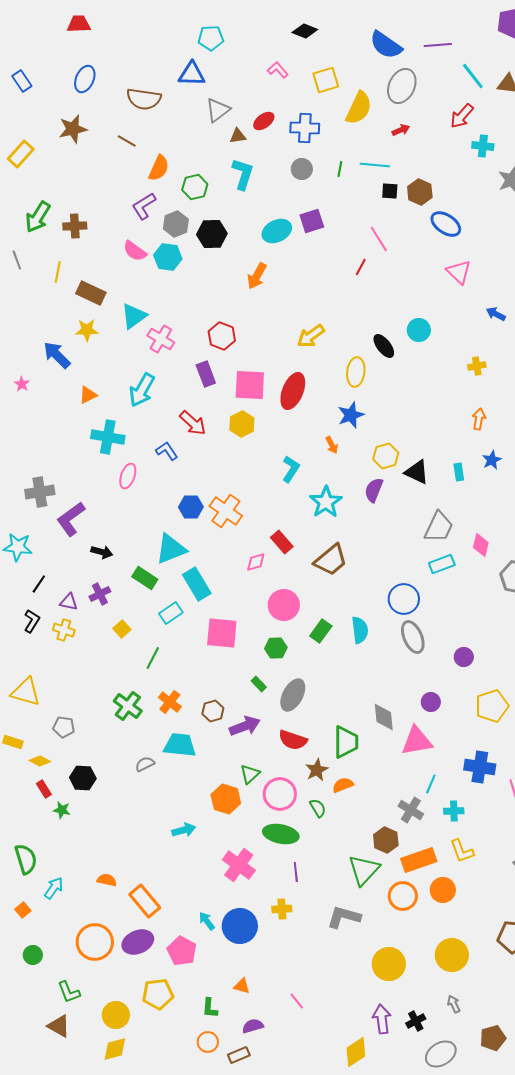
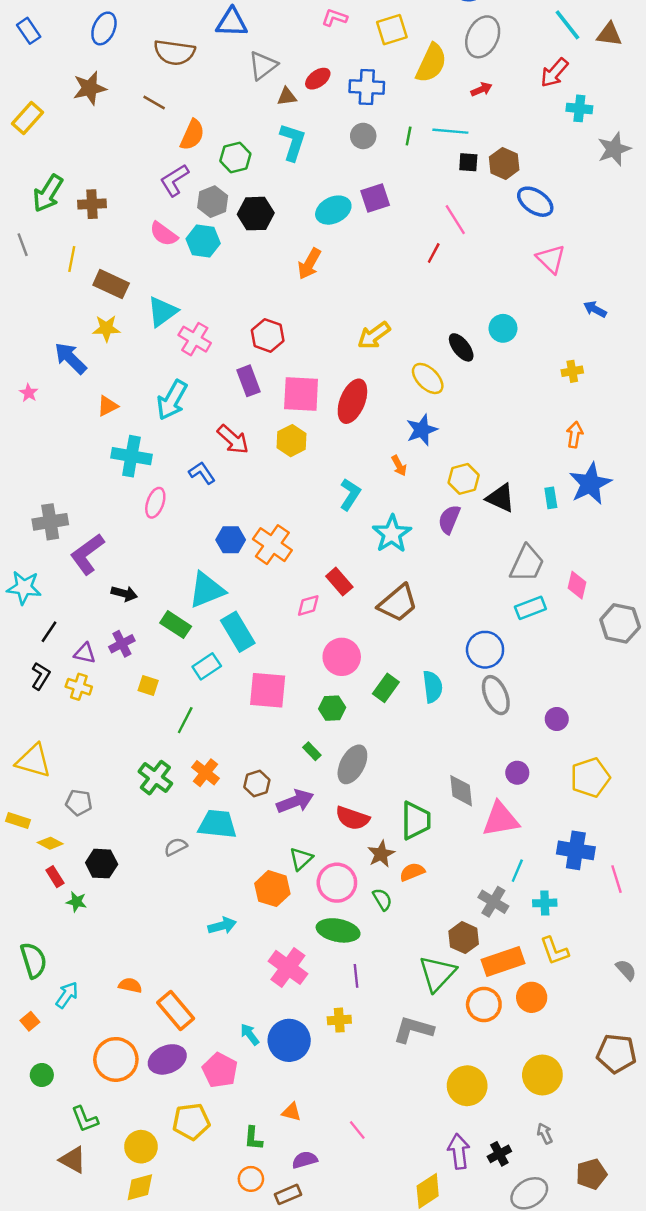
pink L-shape: (278, 70) -> (335, 18), turned -30
yellow ellipse: (356, 372) -> (428, 378), turned -52
blue star: (492, 460) -> (590, 484), size x1.8
yellow square: (122, 629) -> (148, 686), turned -30

